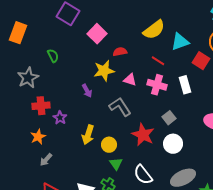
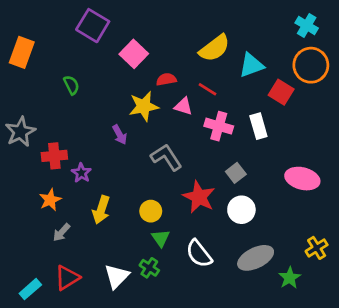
red line: (158, 61) -> (207, 89), moved
gray star: (28, 78) -> (20, 132), moved
pink triangle: (130, 80) -> (183, 106), moved
yellow arrow: (88, 135) -> (101, 210), moved

